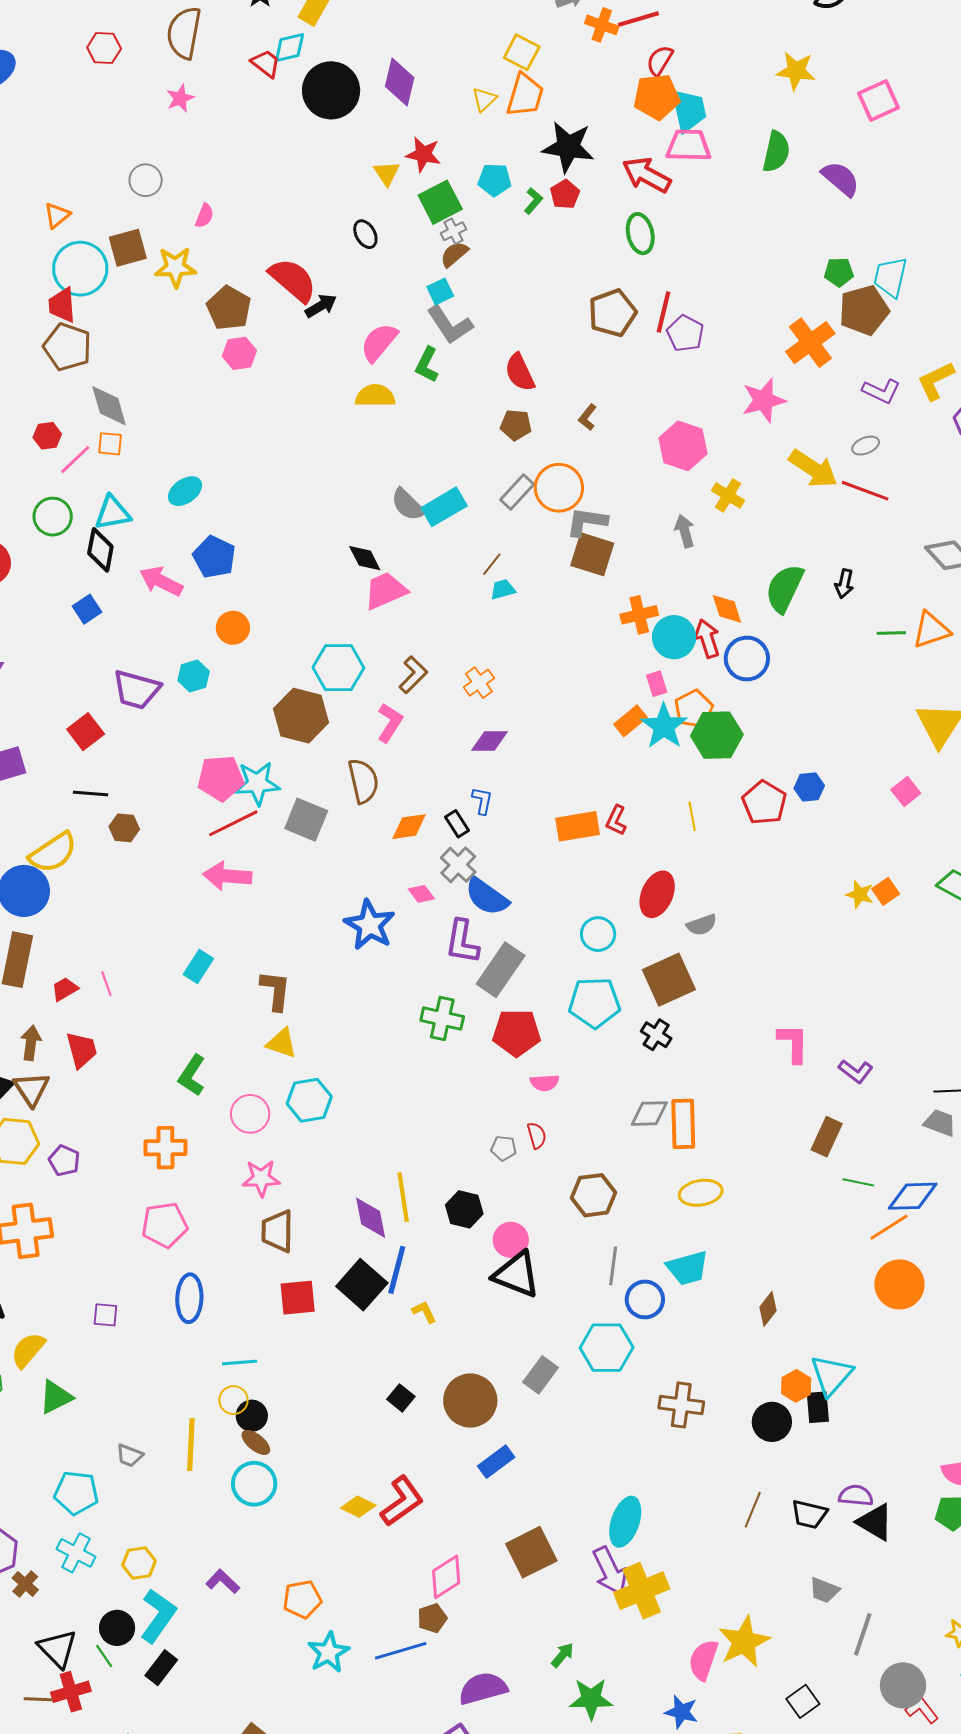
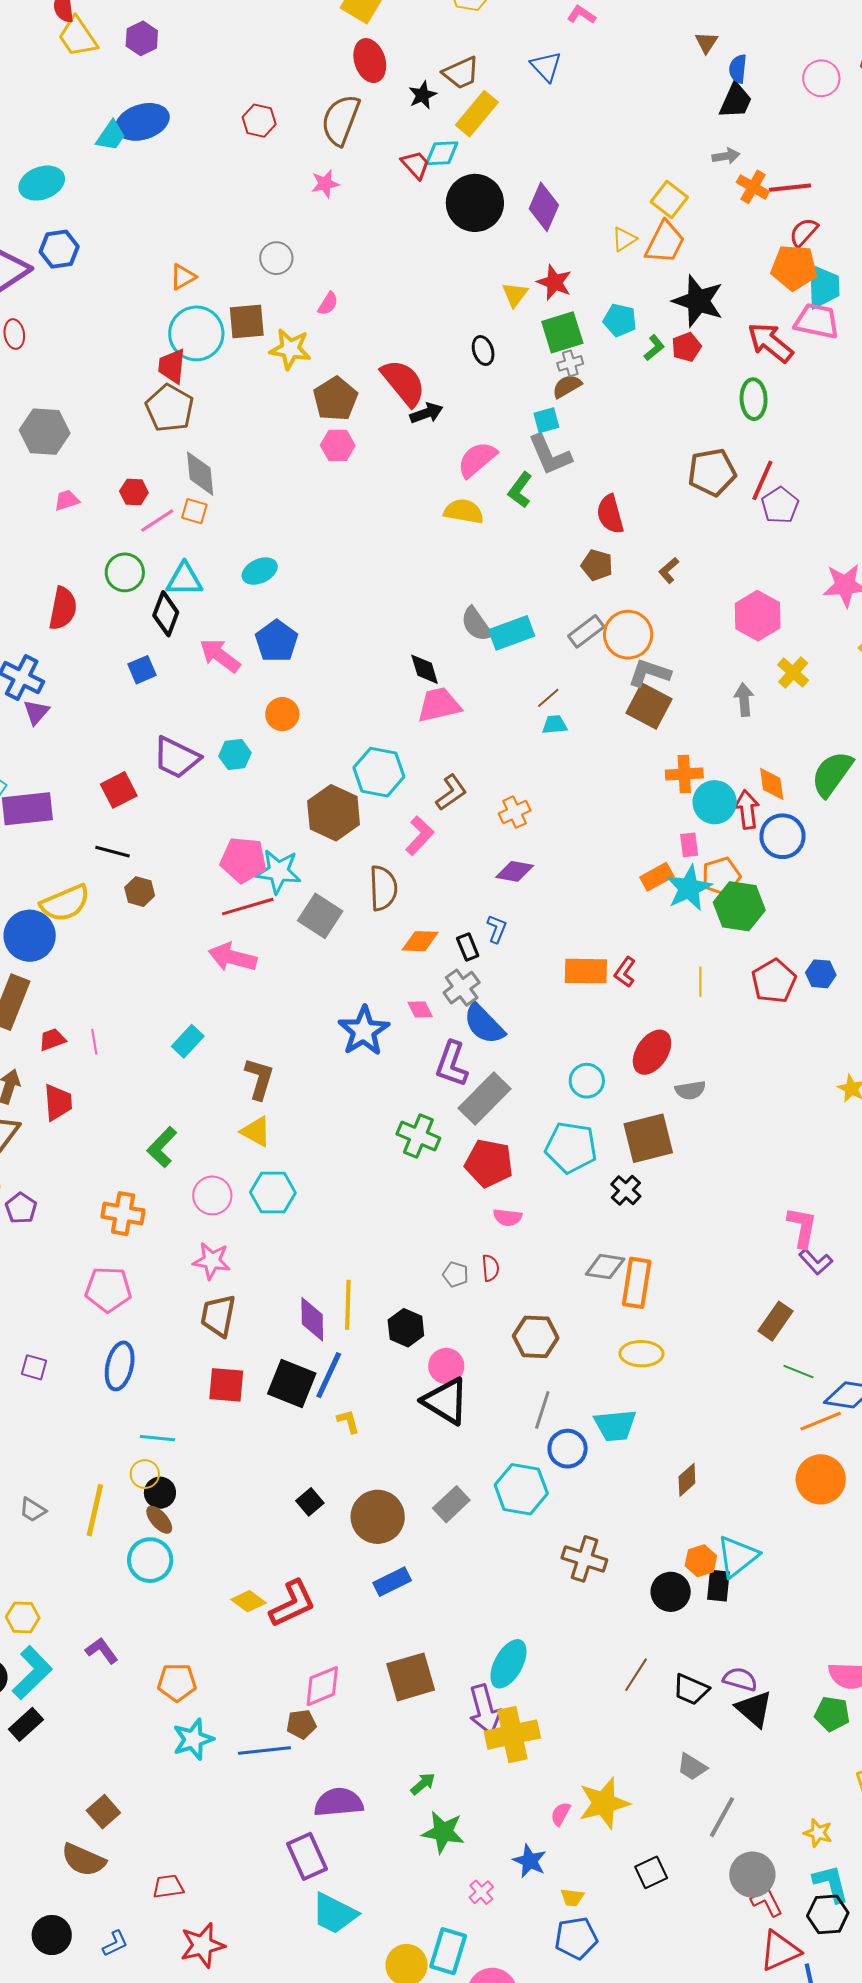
pink L-shape: (793, 1043) -> (802, 1227), moved
black square: (362, 1285) -> (292, 1383), turned -30
pink semicircle: (703, 1660) -> (561, 1814), size x0.6

